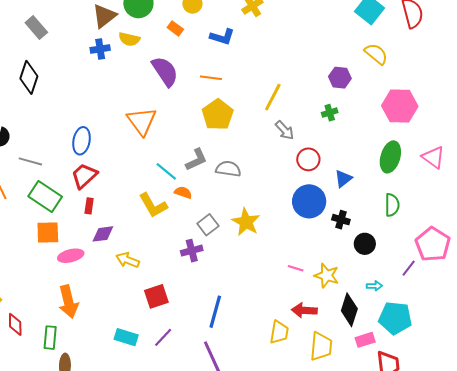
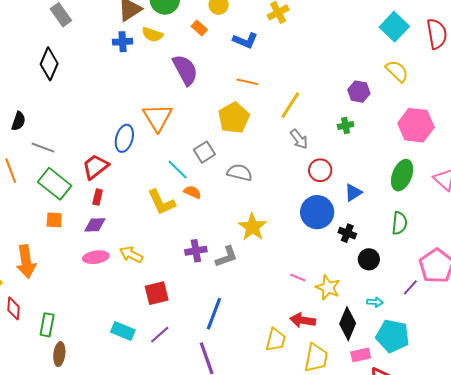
orange line: (211, 78) -> (247, 82), moved
blue ellipse: (81, 141) -> (124, 138), moved
gray L-shape: (196, 160) -> (226, 257), moved
gray square: (208, 225) -> (204, 152), moved
orange square: (48, 233) -> (54, 220), size x0.7
purple diamond: (103, 234) -> (95, 225), moved
pink ellipse: (71, 256) -> (96, 257), moved
orange arrow: (68, 302) -> (26, 261), moved

